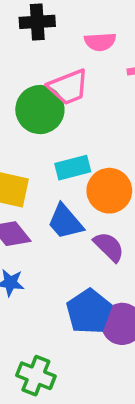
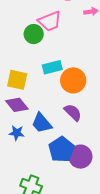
green circle: (40, 110) -> (34, 34), size x0.7
blue trapezoid: (65, 222) -> (42, 123), moved

